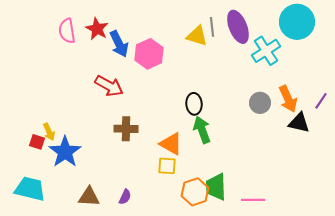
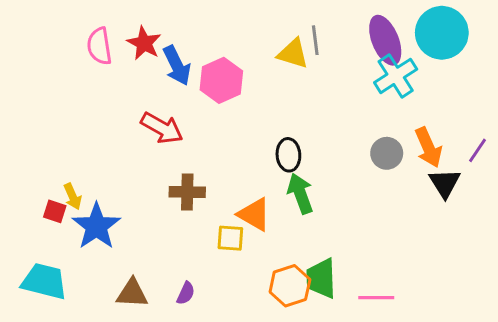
purple ellipse: (238, 27) -> (385, 40), moved
black triangle: (299, 123) -> (445, 183), turned 45
yellow square: (167, 166) -> (230, 238), moved

